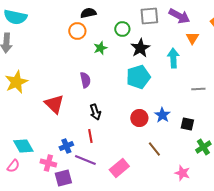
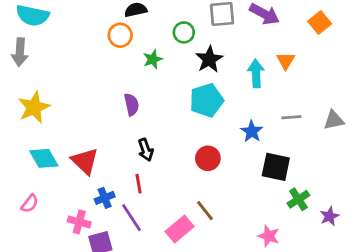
orange triangle: (192, 38) -> (286, 61), moved
red triangle: (54, 104) -> (85, 161), moved
blue star: (162, 115) -> (252, 131), moved
black square: (187, 124) -> (276, 167), size x1.5
cyan diamond: (23, 146) -> (44, 158), moved
brown line: (154, 149) -> (205, 211), moved
purple line: (85, 160) -> (132, 218), turned 35
pink semicircle: (13, 166) -> (30, 204), moved

